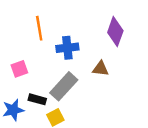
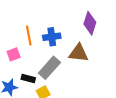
orange line: (39, 28) -> (29, 36), moved
brown triangle: (101, 69) -> (79, 53), size x1.5

